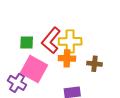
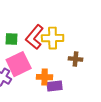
orange cross: (67, 58) -> (45, 77), moved
pink square: (34, 69) -> (19, 64), turned 35

